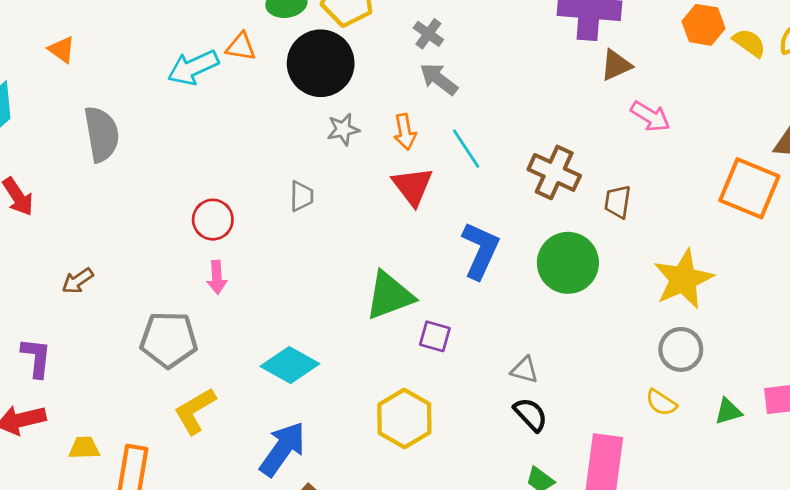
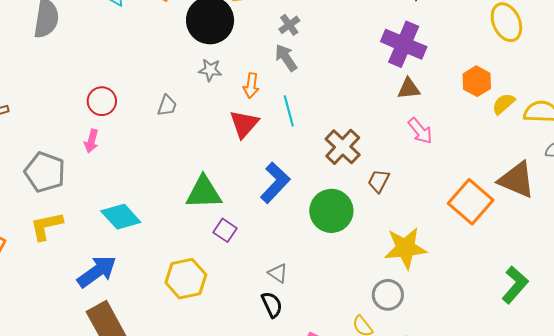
yellow semicircle: (749, 43) -> (504, 104), turned -95

